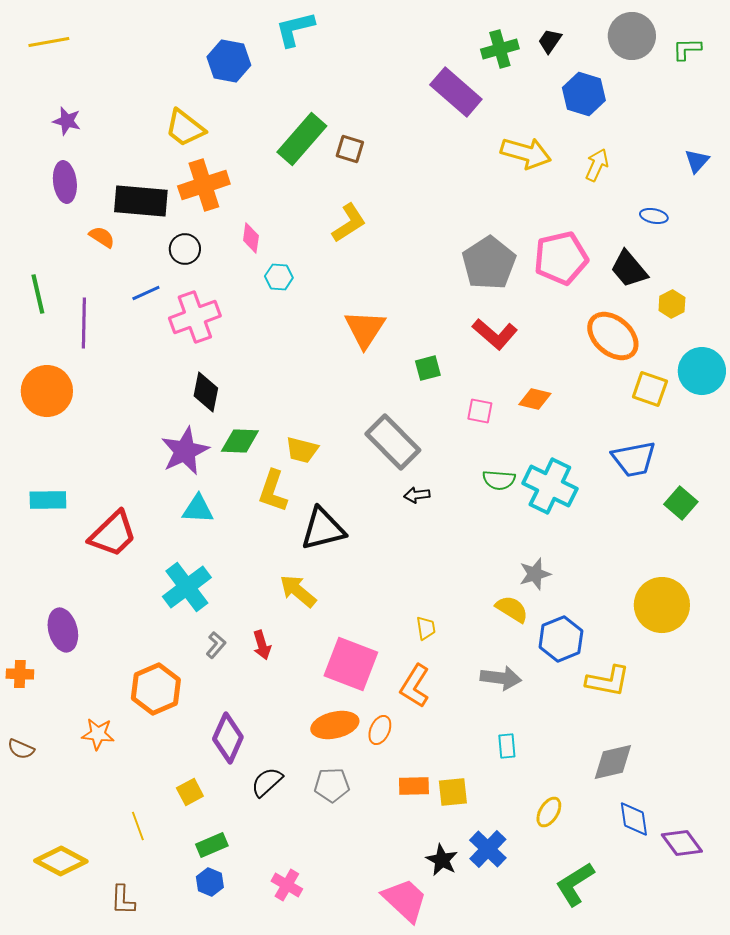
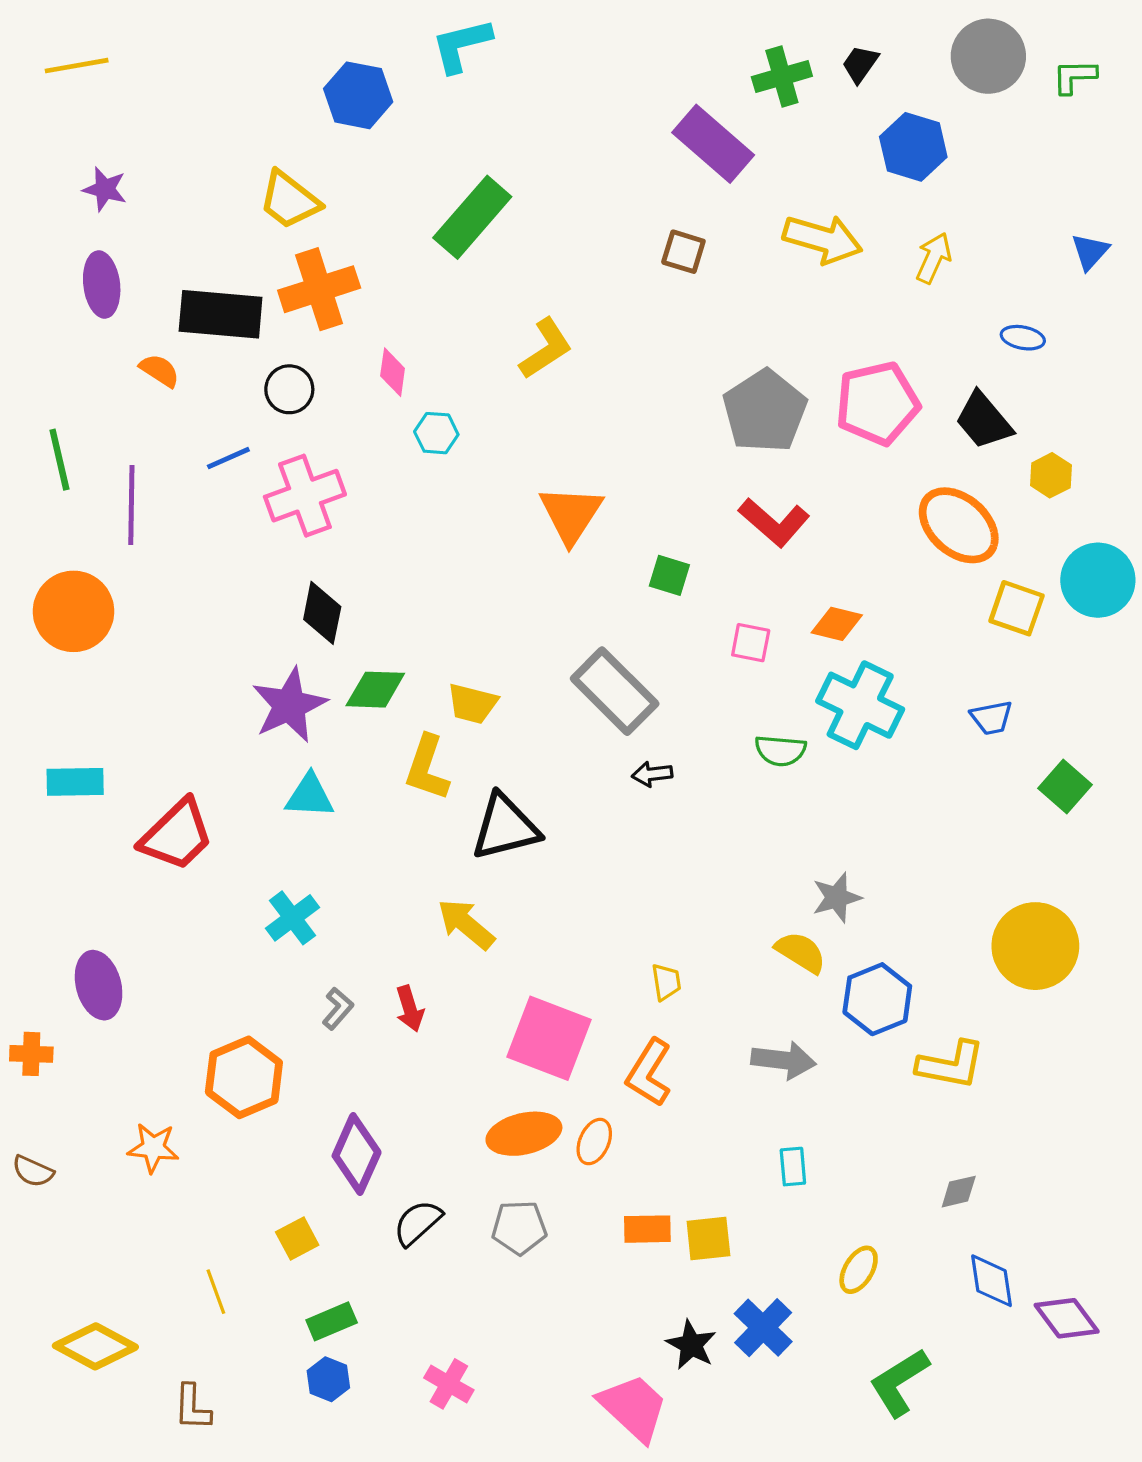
brown square: (350, 149) -> (683, 252), moved
green square: (428, 368) -> (669, 575), turned 32
blue trapezoid: (634, 459) -> (992, 718), size x0.6
cyan cross: (550, 486) -> (860, 705), moved
cyan cross: (187, 587) -> (292, 918), size x0.7
gray diamond: (613, 762) -> (959, 1192), size x0.6

